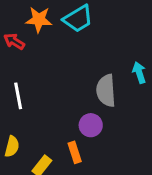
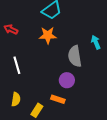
orange star: (39, 20) -> (48, 35), moved
orange rectangle: (75, 152) -> (58, 99), turned -48

